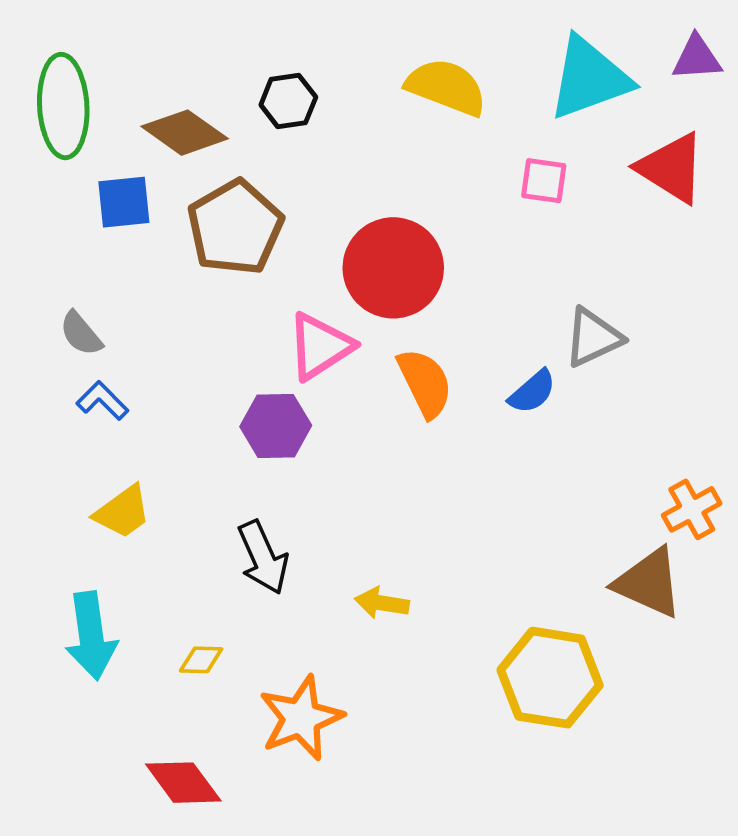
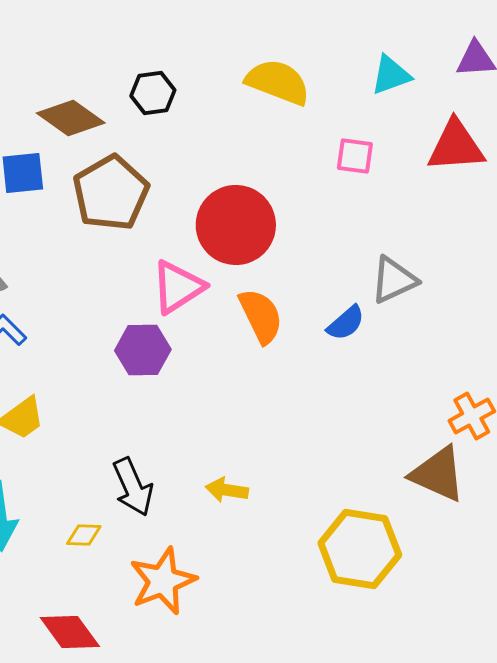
cyan triangle: (589, 78) -> (391, 75), size x0.6
red triangle: (671, 168) -> (456, 146), turned -36
black arrow: (263, 557) -> (133, 487), moved

